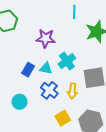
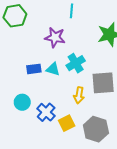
cyan line: (74, 12) -> (72, 11), moved
blue rectangle: (28, 70) -> (34, 69), turned 48
blue cross: (49, 90) -> (46, 112), moved

